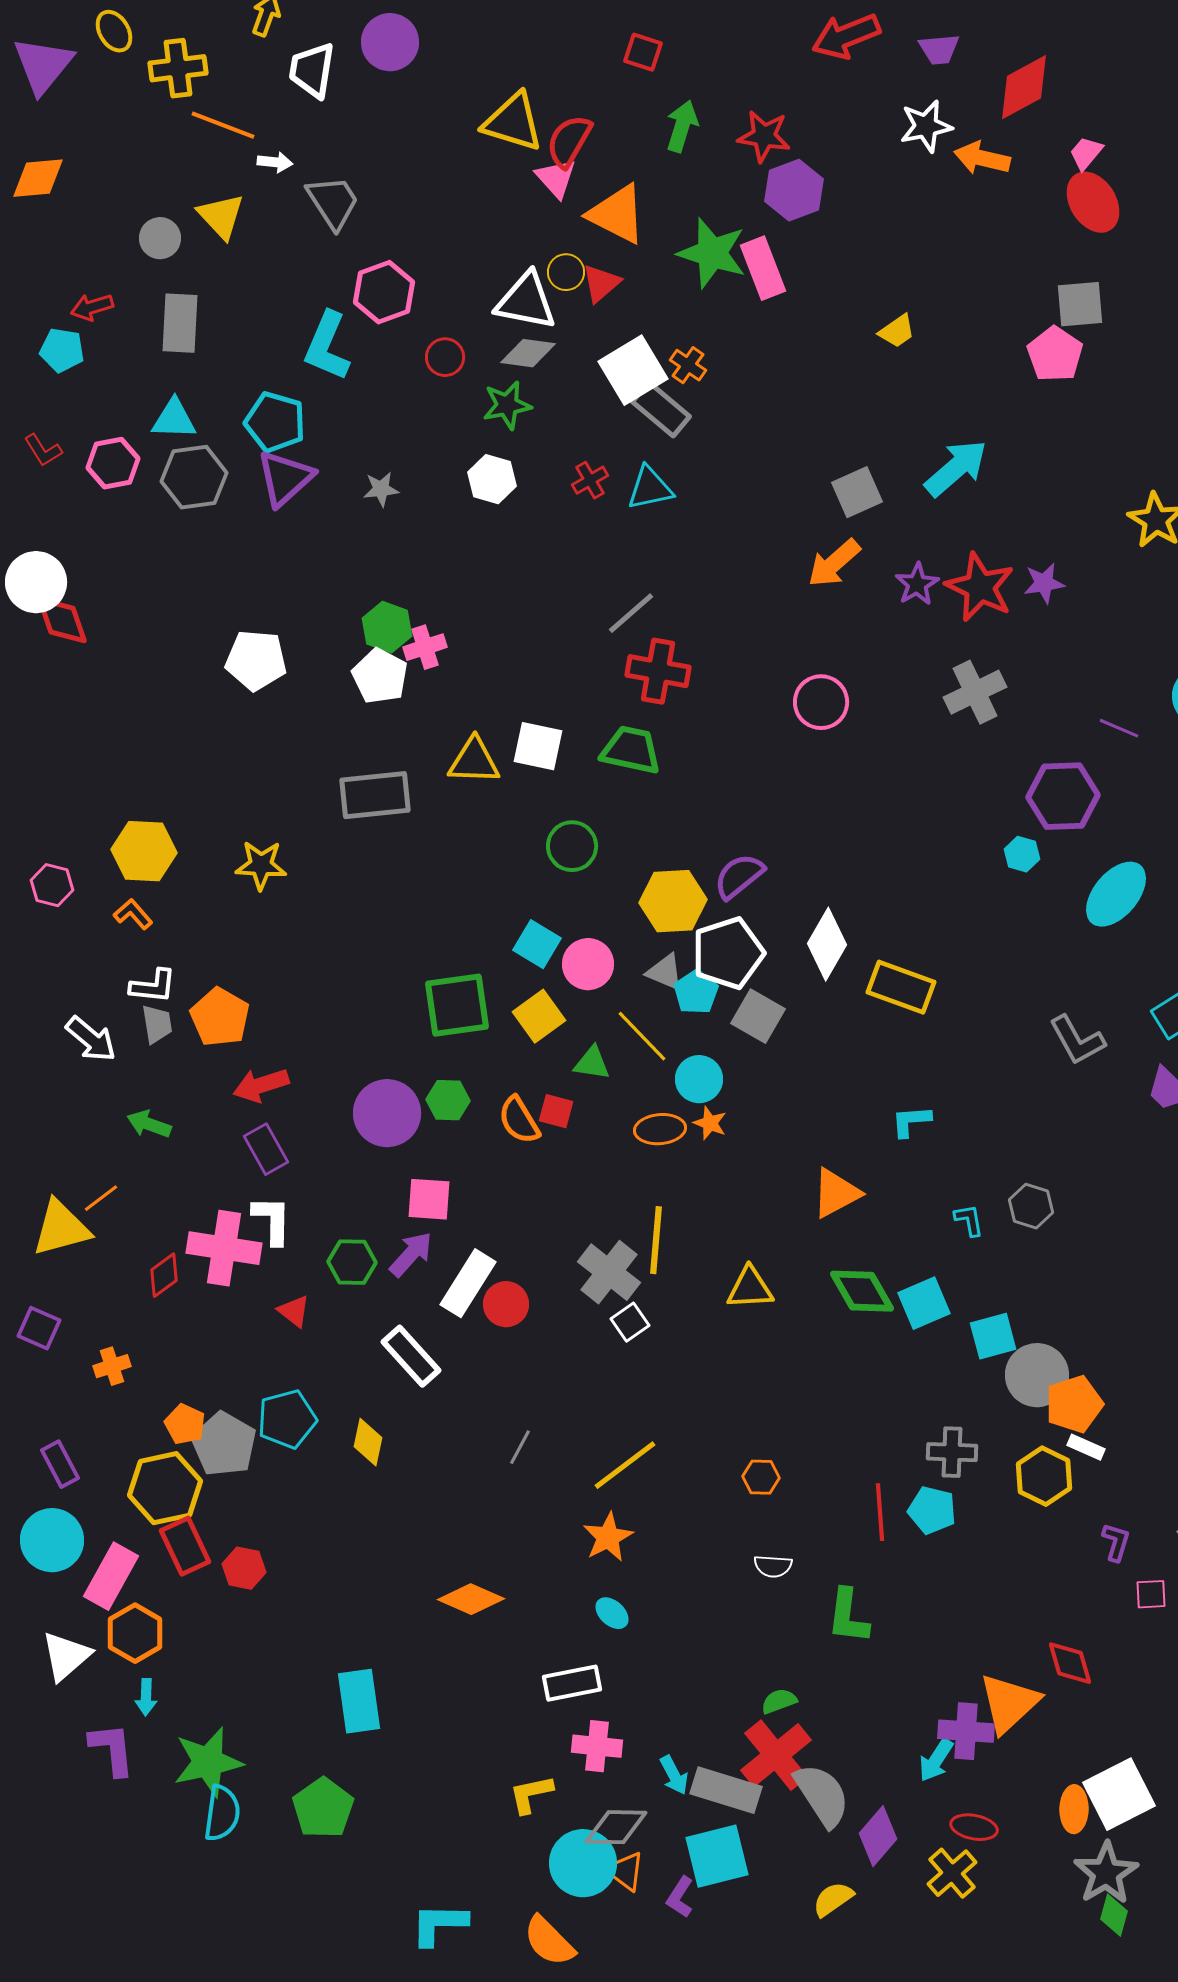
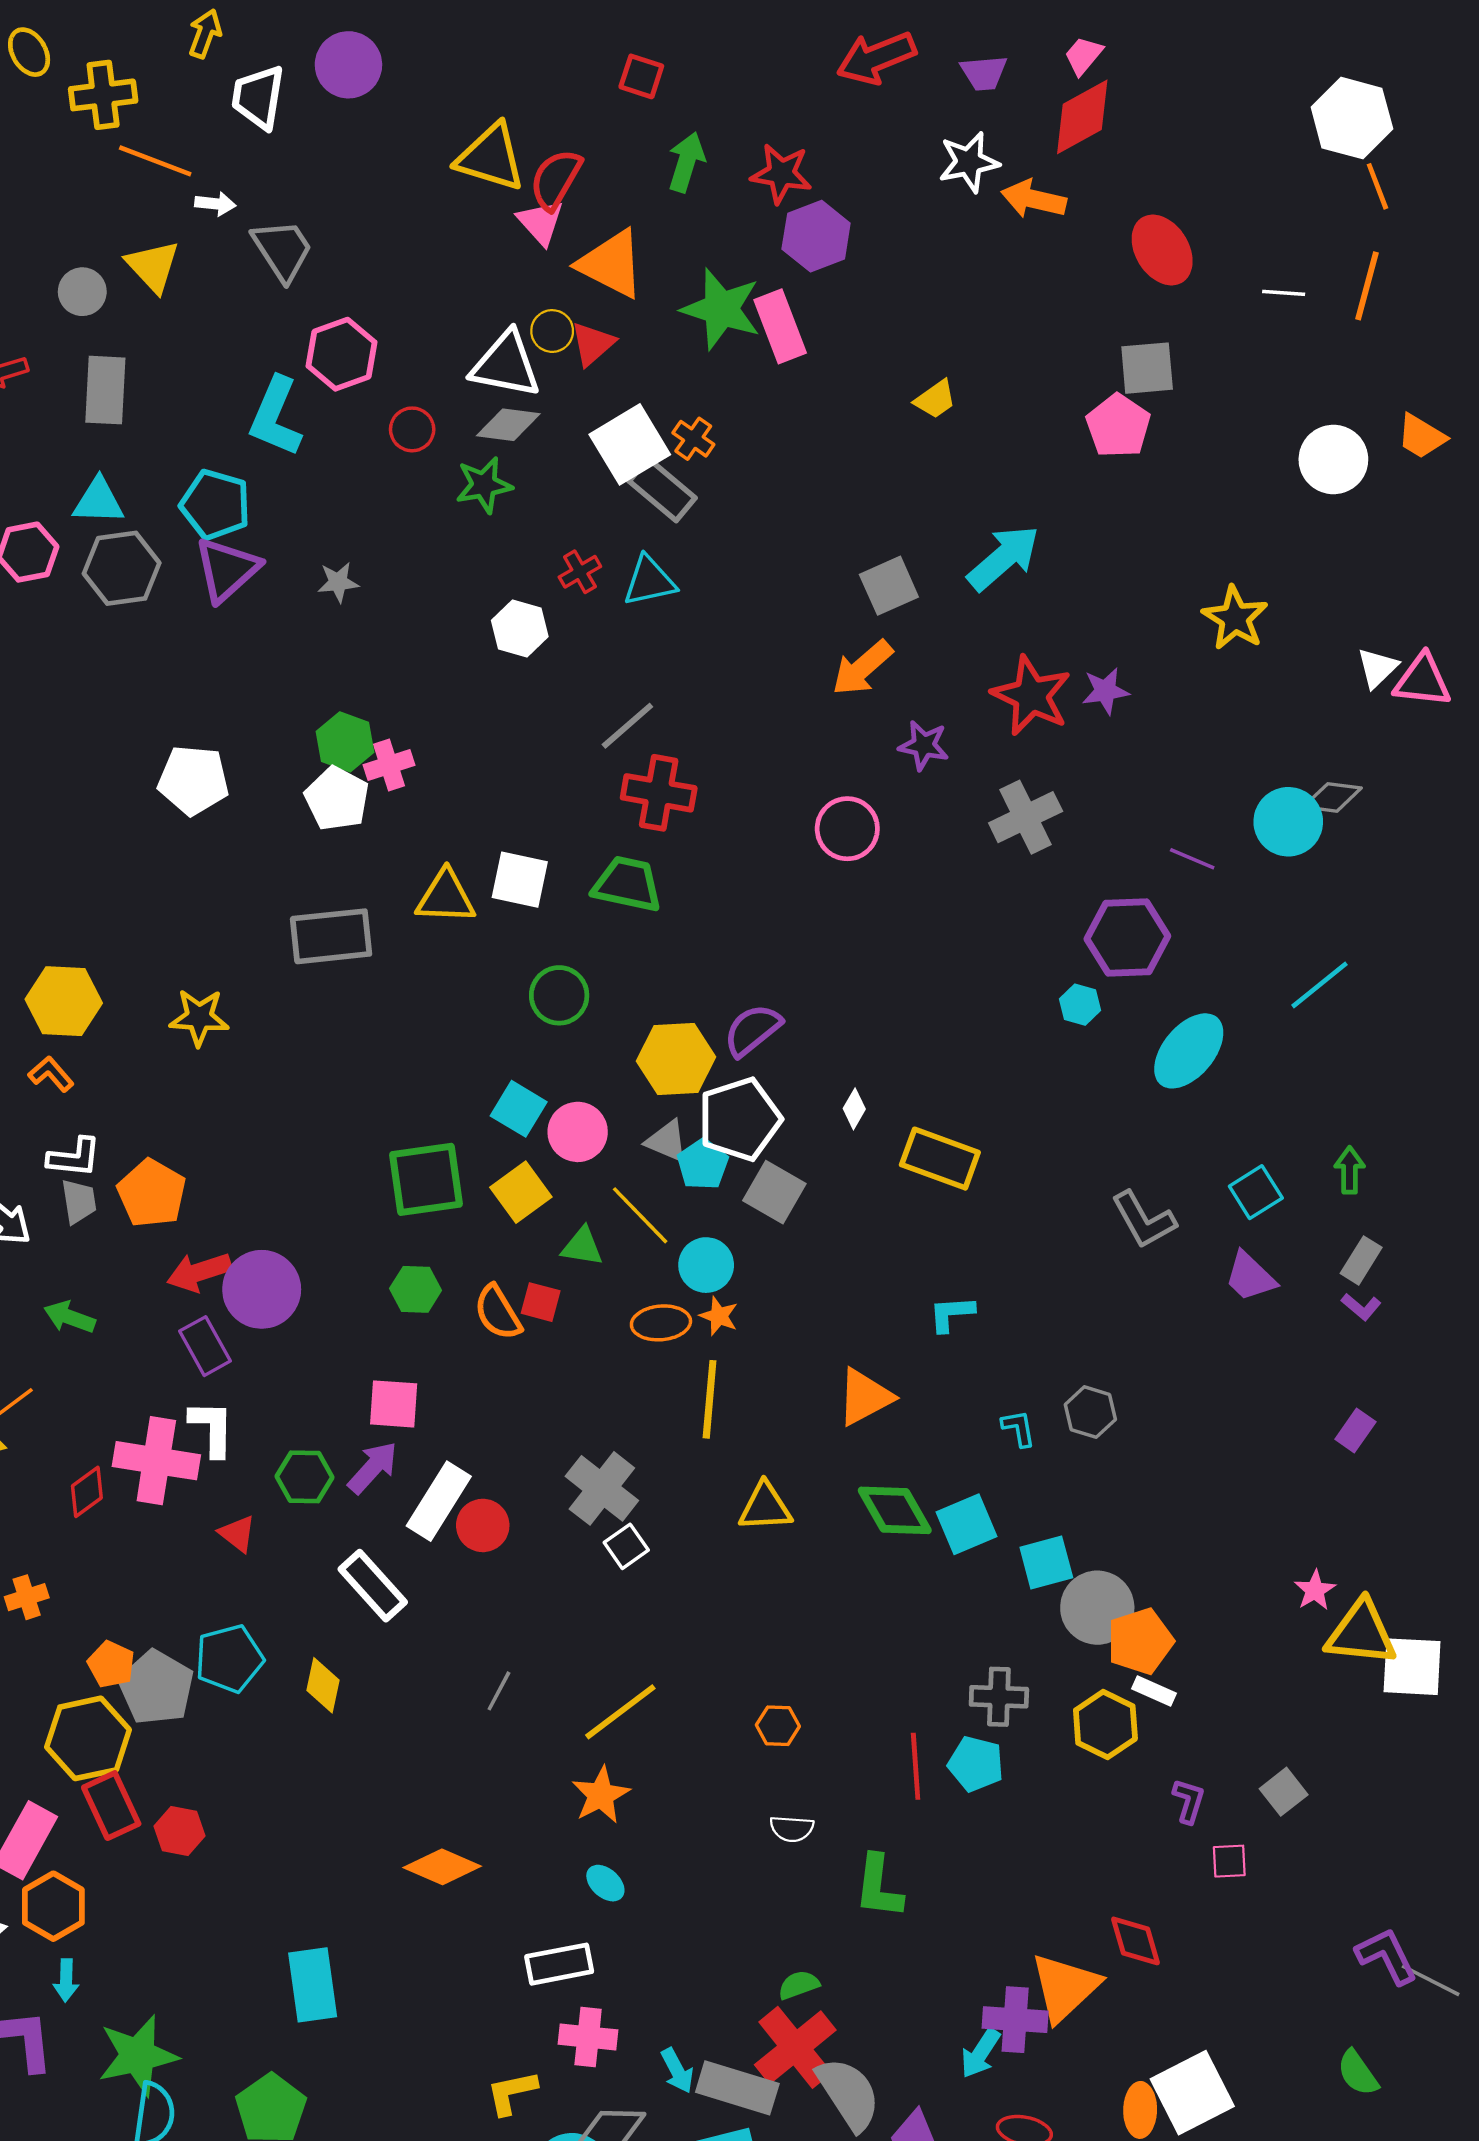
pink trapezoid: (1086, 153) -> (1083, 56), moved
white hexagon: (492, 479) -> (520, 628), moved
purple star: (917, 584) -> (924, 745), moved, turned -30
white diamond: (827, 944) -> (854, 1109), size x0.5
purple circle: (387, 1113) -> (262, 1289), moved
yellow line: (656, 1240) -> (710, 1399), moved

